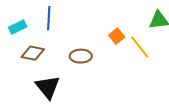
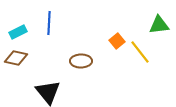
brown diamond: (33, 53) -> (16, 58), moved

